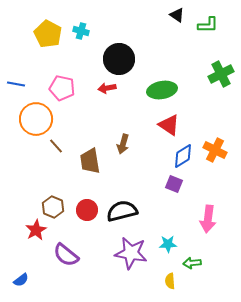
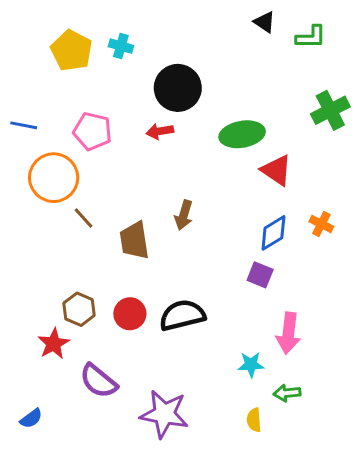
red triangle: (169, 125) -> (276, 170), moved
orange cross: (215, 150) -> (321, 224), size x0.7
pink arrow: (208, 219) -> (288, 333), moved
purple star: (131, 253) -> (164, 414), moved

